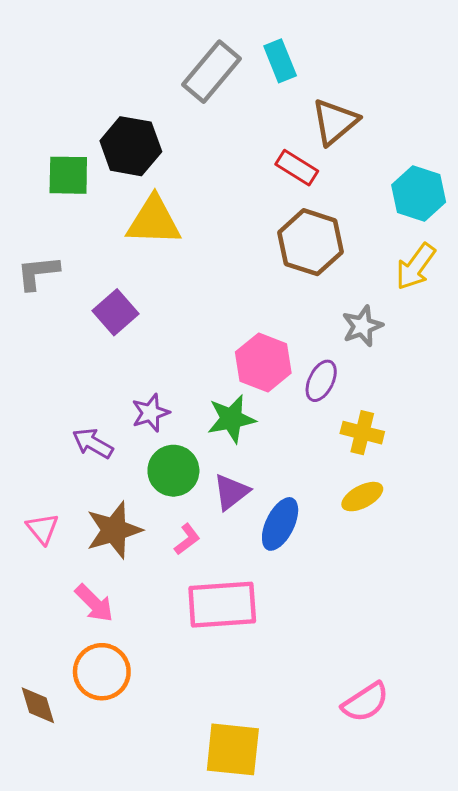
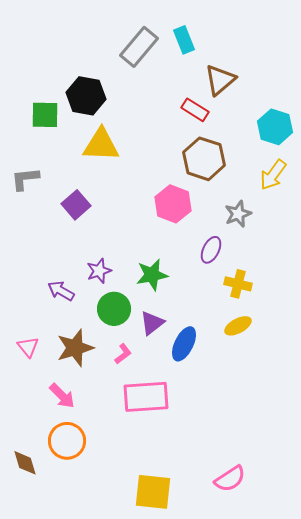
pink hexagon: (263, 363) -> (173, 204), moved
pink semicircle: (365, 702) -> (230, 479), moved

